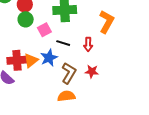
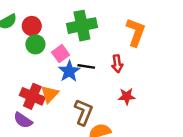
blue star: (49, 58) -> (69, 71), moved
red cross: (17, 60) -> (32, 96), turned 36
brown L-shape: (69, 73) -> (83, 112), moved

